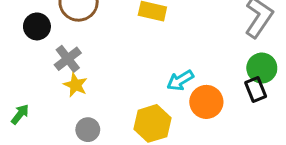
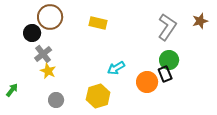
black circle: (37, 26) -> (32, 33), moved
orange circle: (206, 102) -> (147, 82), moved

